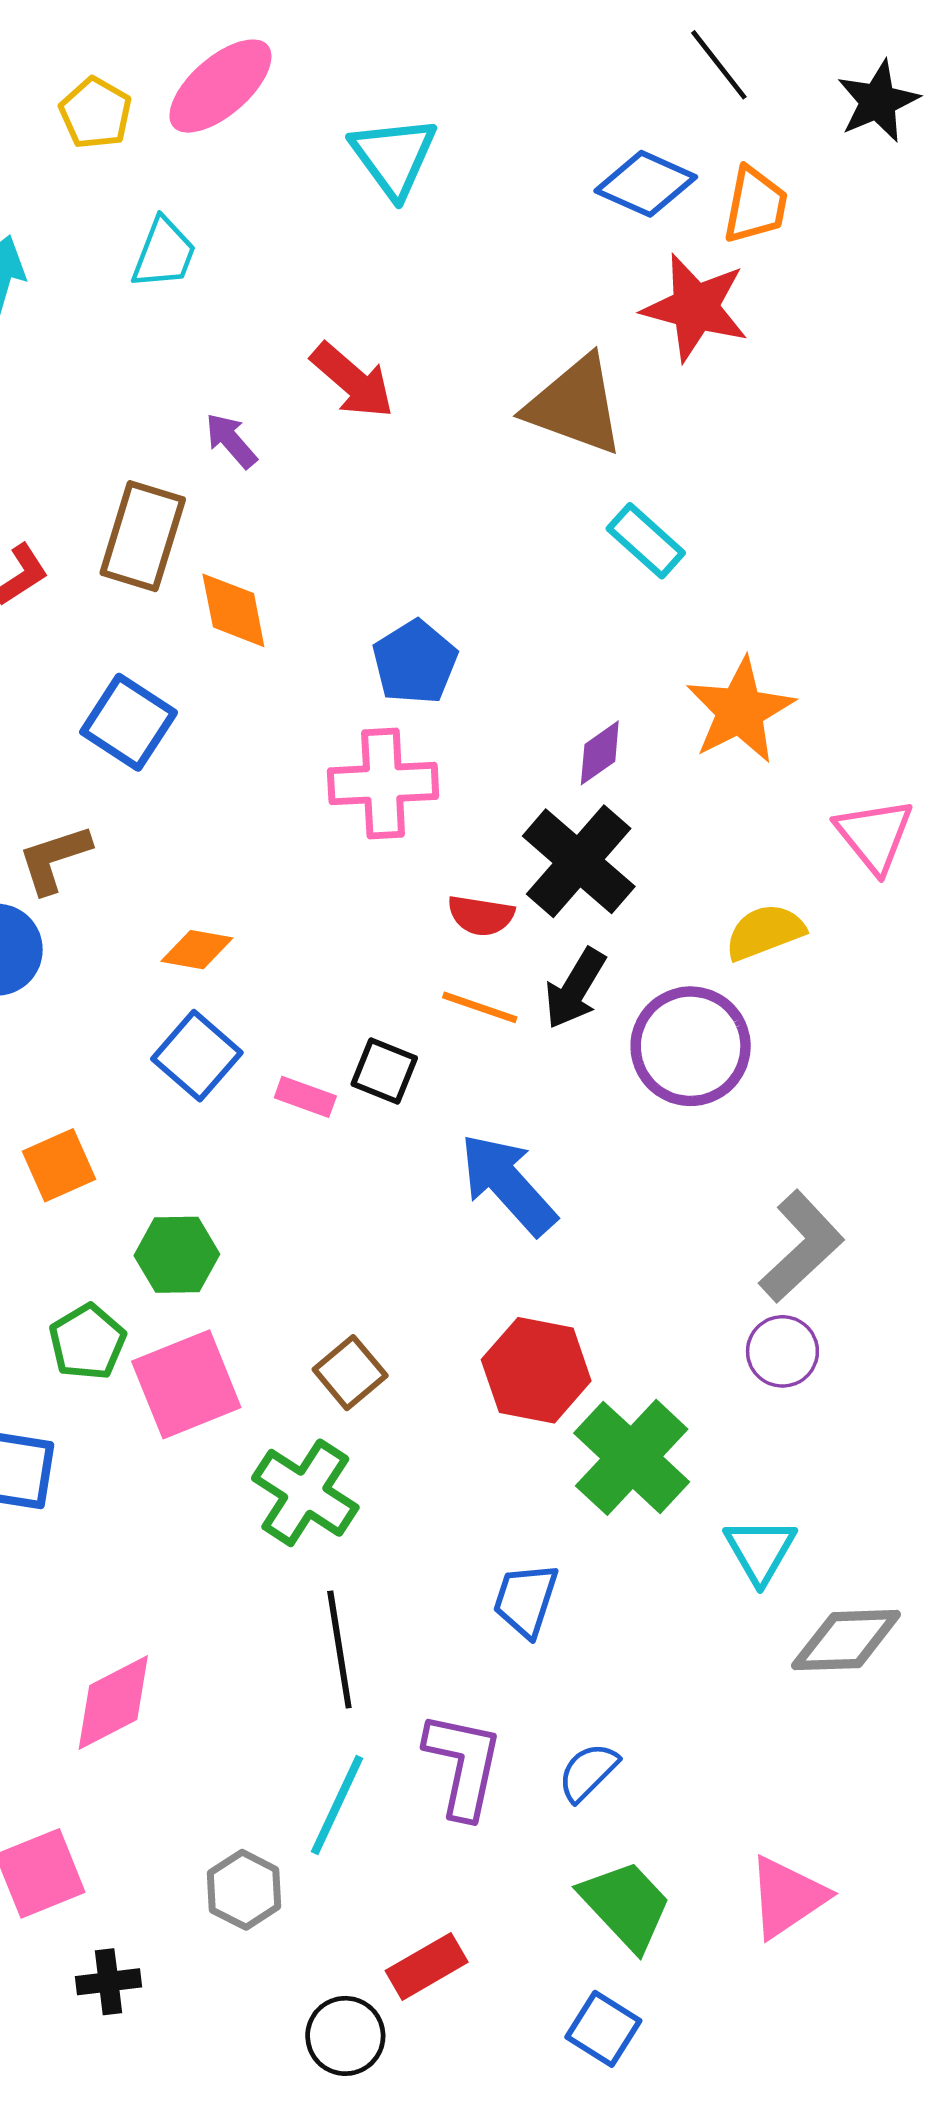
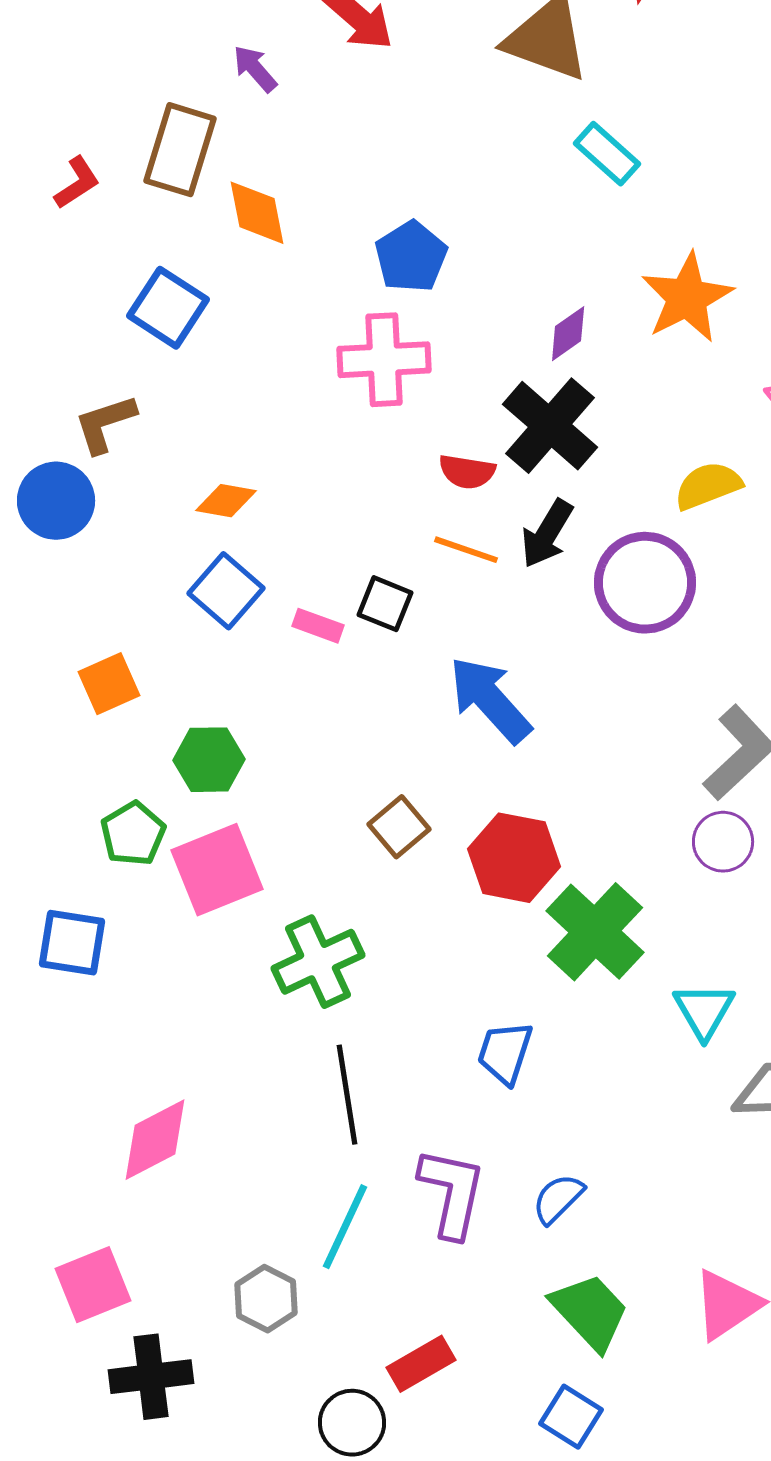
brown square: (350, 1373) -> (399, 827), moved
green cross: (305, 1493) -> (318, 962), turned 32
black cross: (109, 1982) -> (151, 1377), size x1.5

